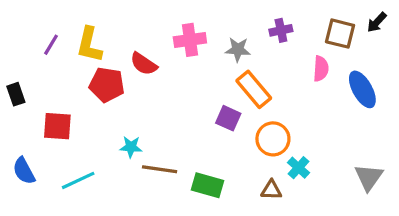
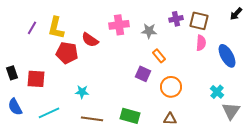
brown square: (340, 34) -> (199, 21), moved
orange rectangle: (254, 89) -> (159, 56), size x0.6
black rectangle: (16, 94) -> (12, 73), moved
cyan cross: (298, 168) -> (217, 92), moved
brown line: (160, 169) -> (92, 119), moved

